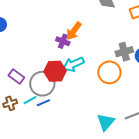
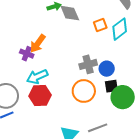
red hexagon: (55, 71) -> (40, 95), moved
orange circle: (109, 72) -> (84, 91), moved

